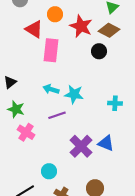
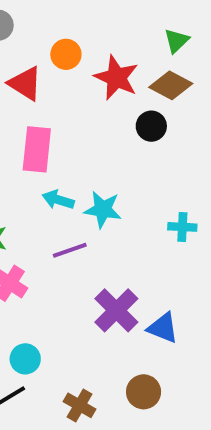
pink rectangle: (51, 50) -> (37, 149), moved
blue triangle: (106, 143) -> (163, 328), moved
cyan circle: (49, 171) -> (25, 359), moved

